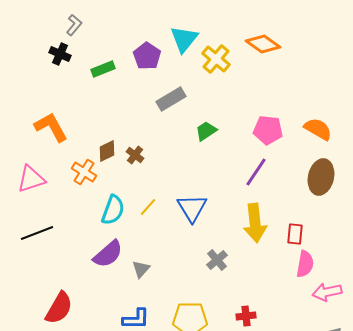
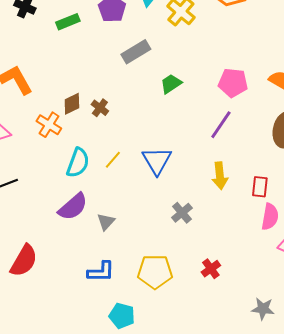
yellow arrow: (255, 223) -> (220, 176), size x0.7
red cross: (246, 316) -> (211, 269), turned -30

